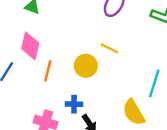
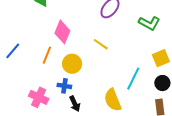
pink diamond: (30, 46) -> (62, 32), moved
yellow circle: (86, 66) -> (72, 64), moved

